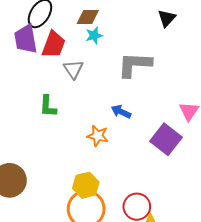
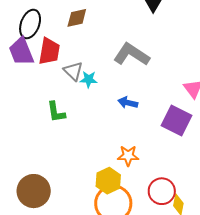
cyan star: (94, 35) -> (89, 79), moved, turned 30
gray L-shape: (135, 65) -> (132, 54), turned 42
orange star: (98, 136) -> (128, 156), moved

